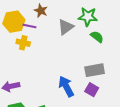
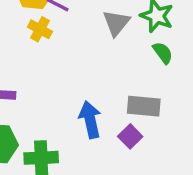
gray triangle: (66, 27) -> (116, 23), turned -30

